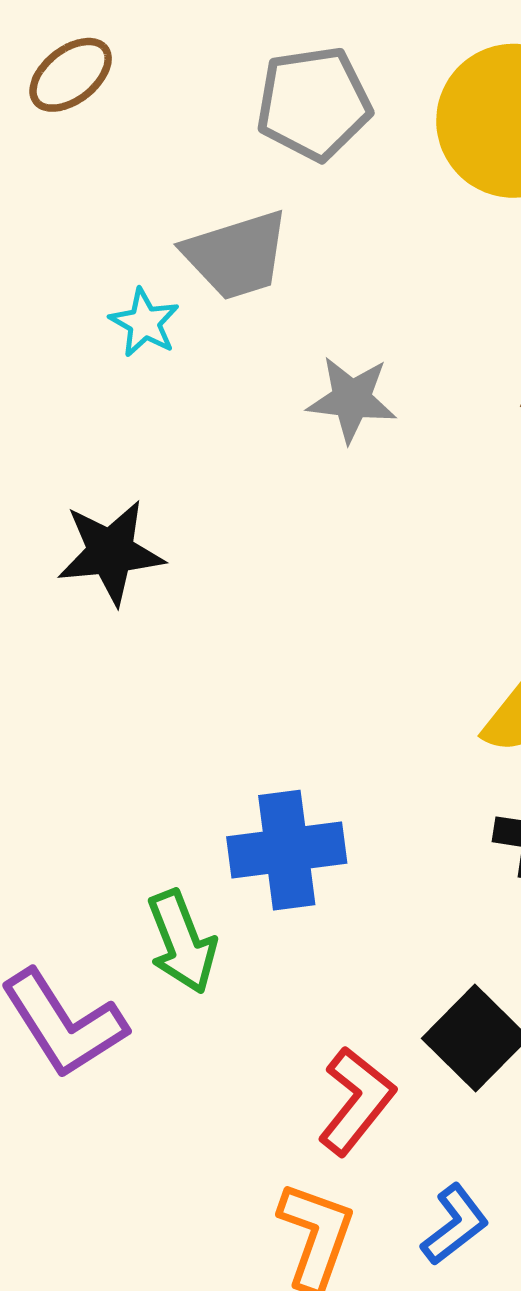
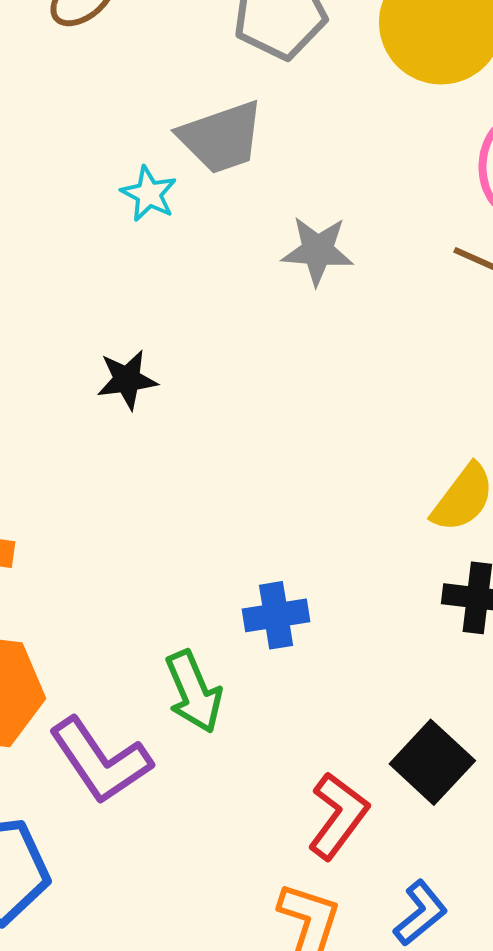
black star: (111, 552) -> (127, 380), size x0.7
blue cross: (287, 850) -> (276, 615), size x0.7

